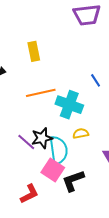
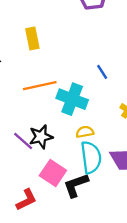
cyan semicircle: (58, 150) -> (91, 157), moved

